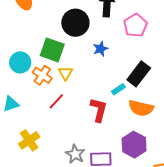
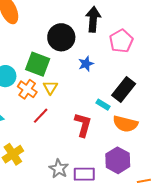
cyan rectangle: (118, 89) -> (103, 105), turned 64

